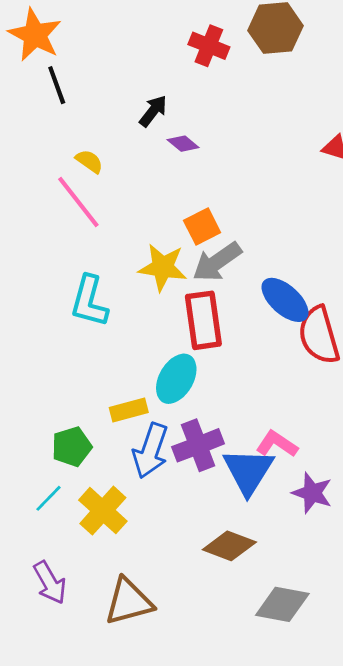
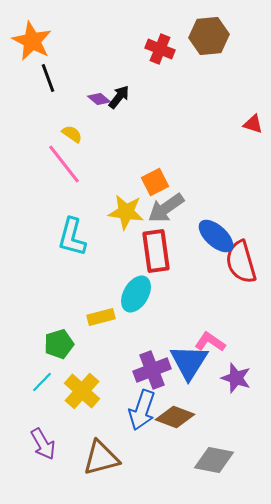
purple diamond: (183, 144) -> (99, 99), moved
purple cross: (198, 445) -> (152, 370), moved
blue arrow: (150, 451) -> (142, 410), moved

